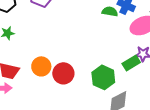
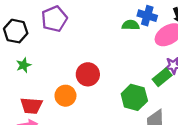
red circle: (63, 73) -> (88, 74), moved

